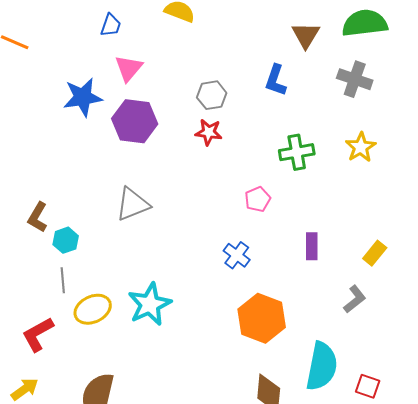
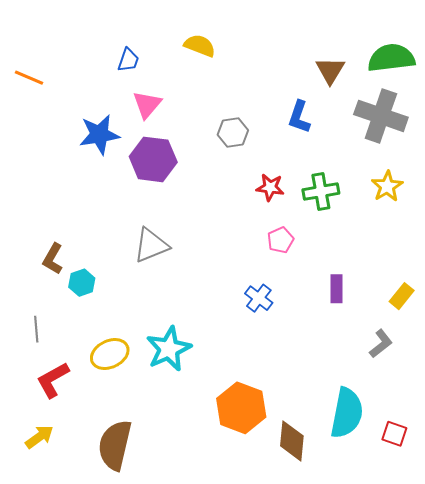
gray cross: (355, 79) -> (381, 116), size x1.4
red star: (209, 132) -> (270, 187), moved
gray line: (63, 280) -> (36, 329), moved
orange hexagon: (262, 318) -> (241, 408), moved

